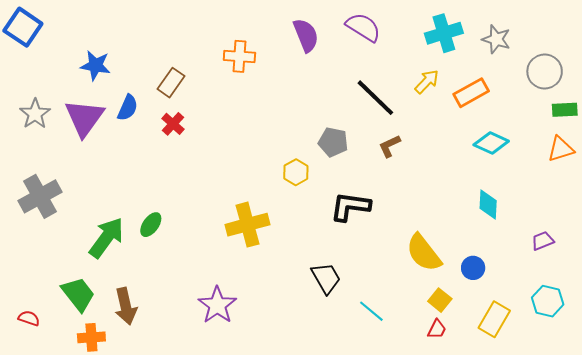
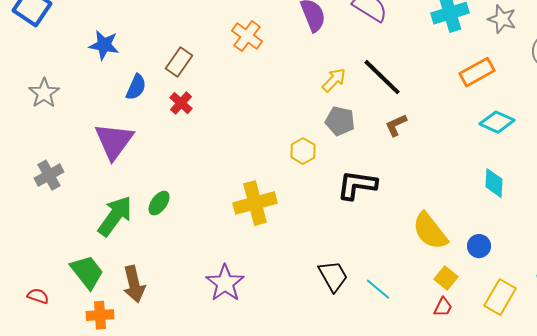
orange cross: (239, 56) -> (247, 36), turned 32
yellow arrow: (427, 82) -> (334, 80), moved
purple triangle: (84, 118) -> (114, 141), moved
gray cross: (40, 196) -> (49, 175), size x0.7
black trapezoid: (326, 278) -> (333, 276), moved

